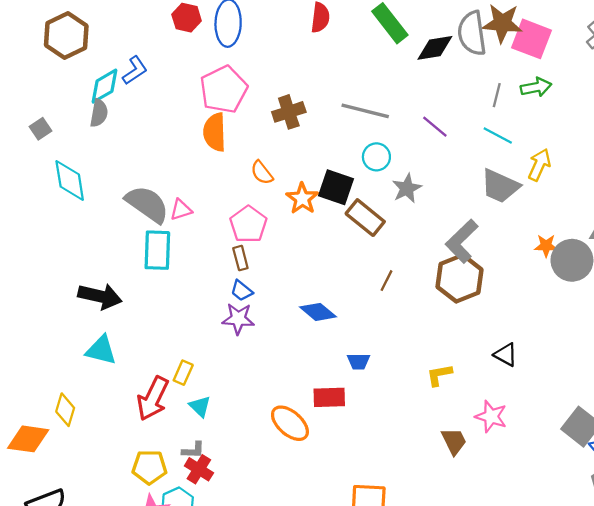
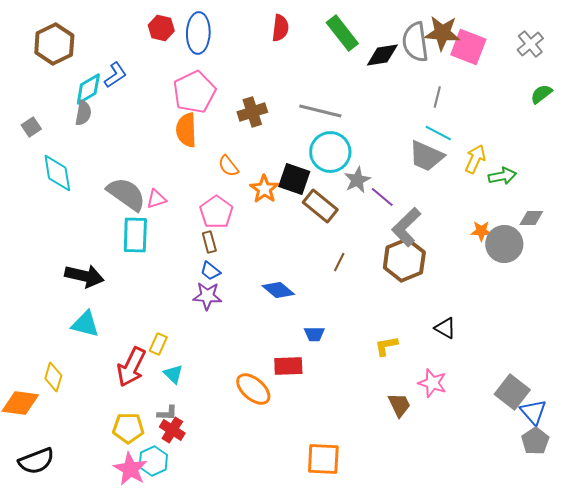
green arrow: (536, 87) -> (502, 176), moved
purple line: (435, 127) -> (382, 197), moved
cyan circle: (376, 157) -> (330, 152), size x1.6
gray trapezoid: (500, 186) -> (426, 156), moved

